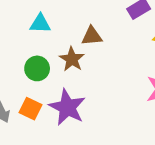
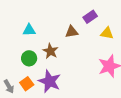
brown triangle: (92, 36) -> (72, 32), moved
orange square: (31, 109) -> (27, 84), turned 32

